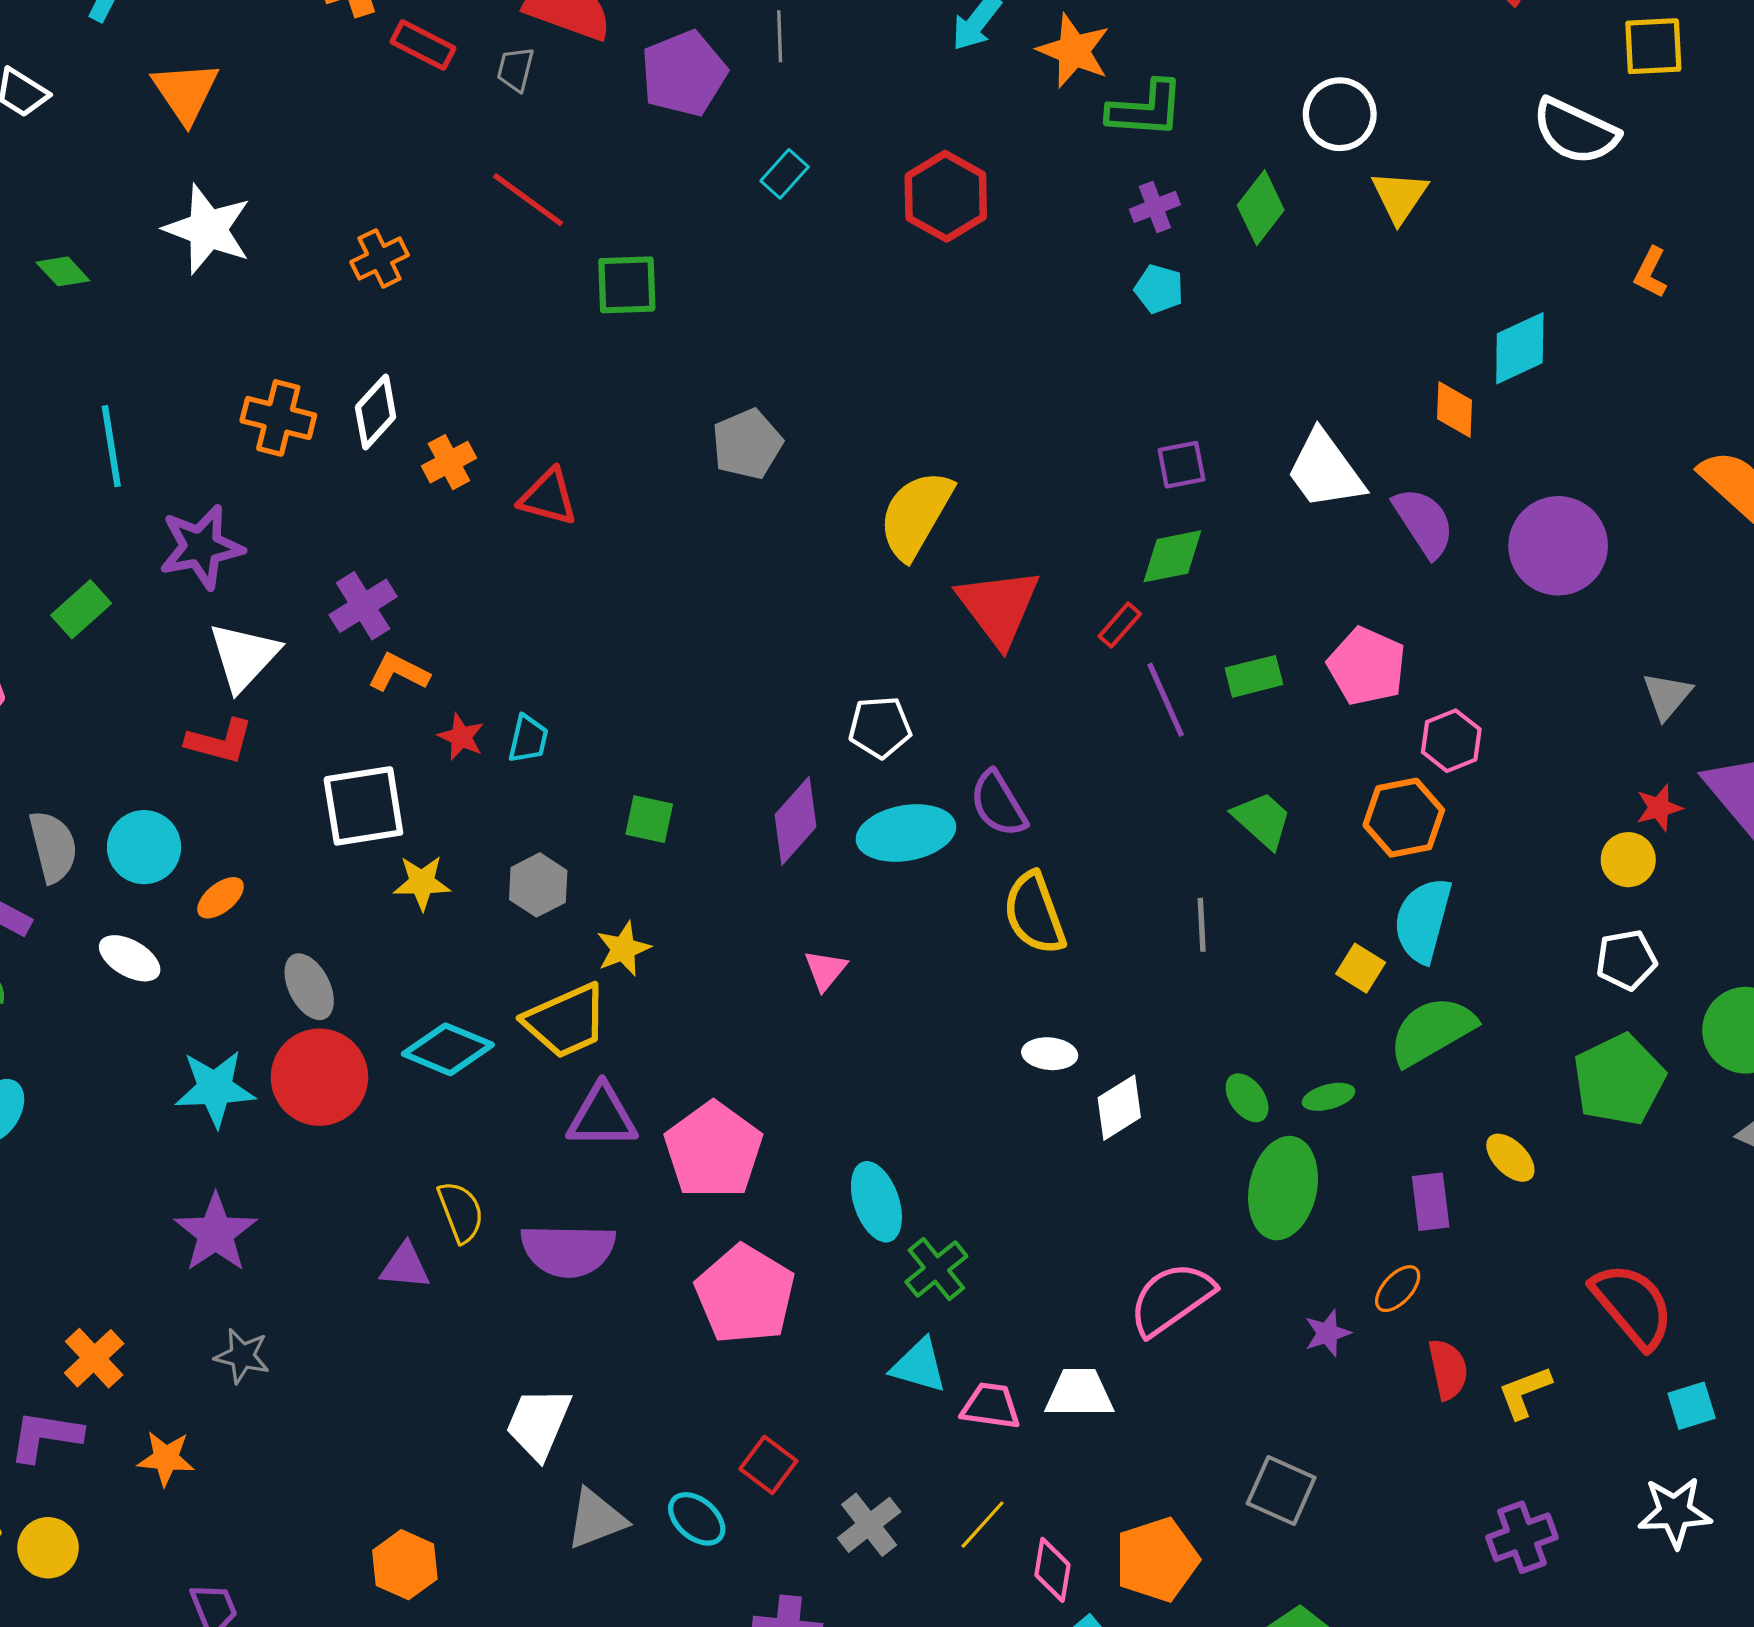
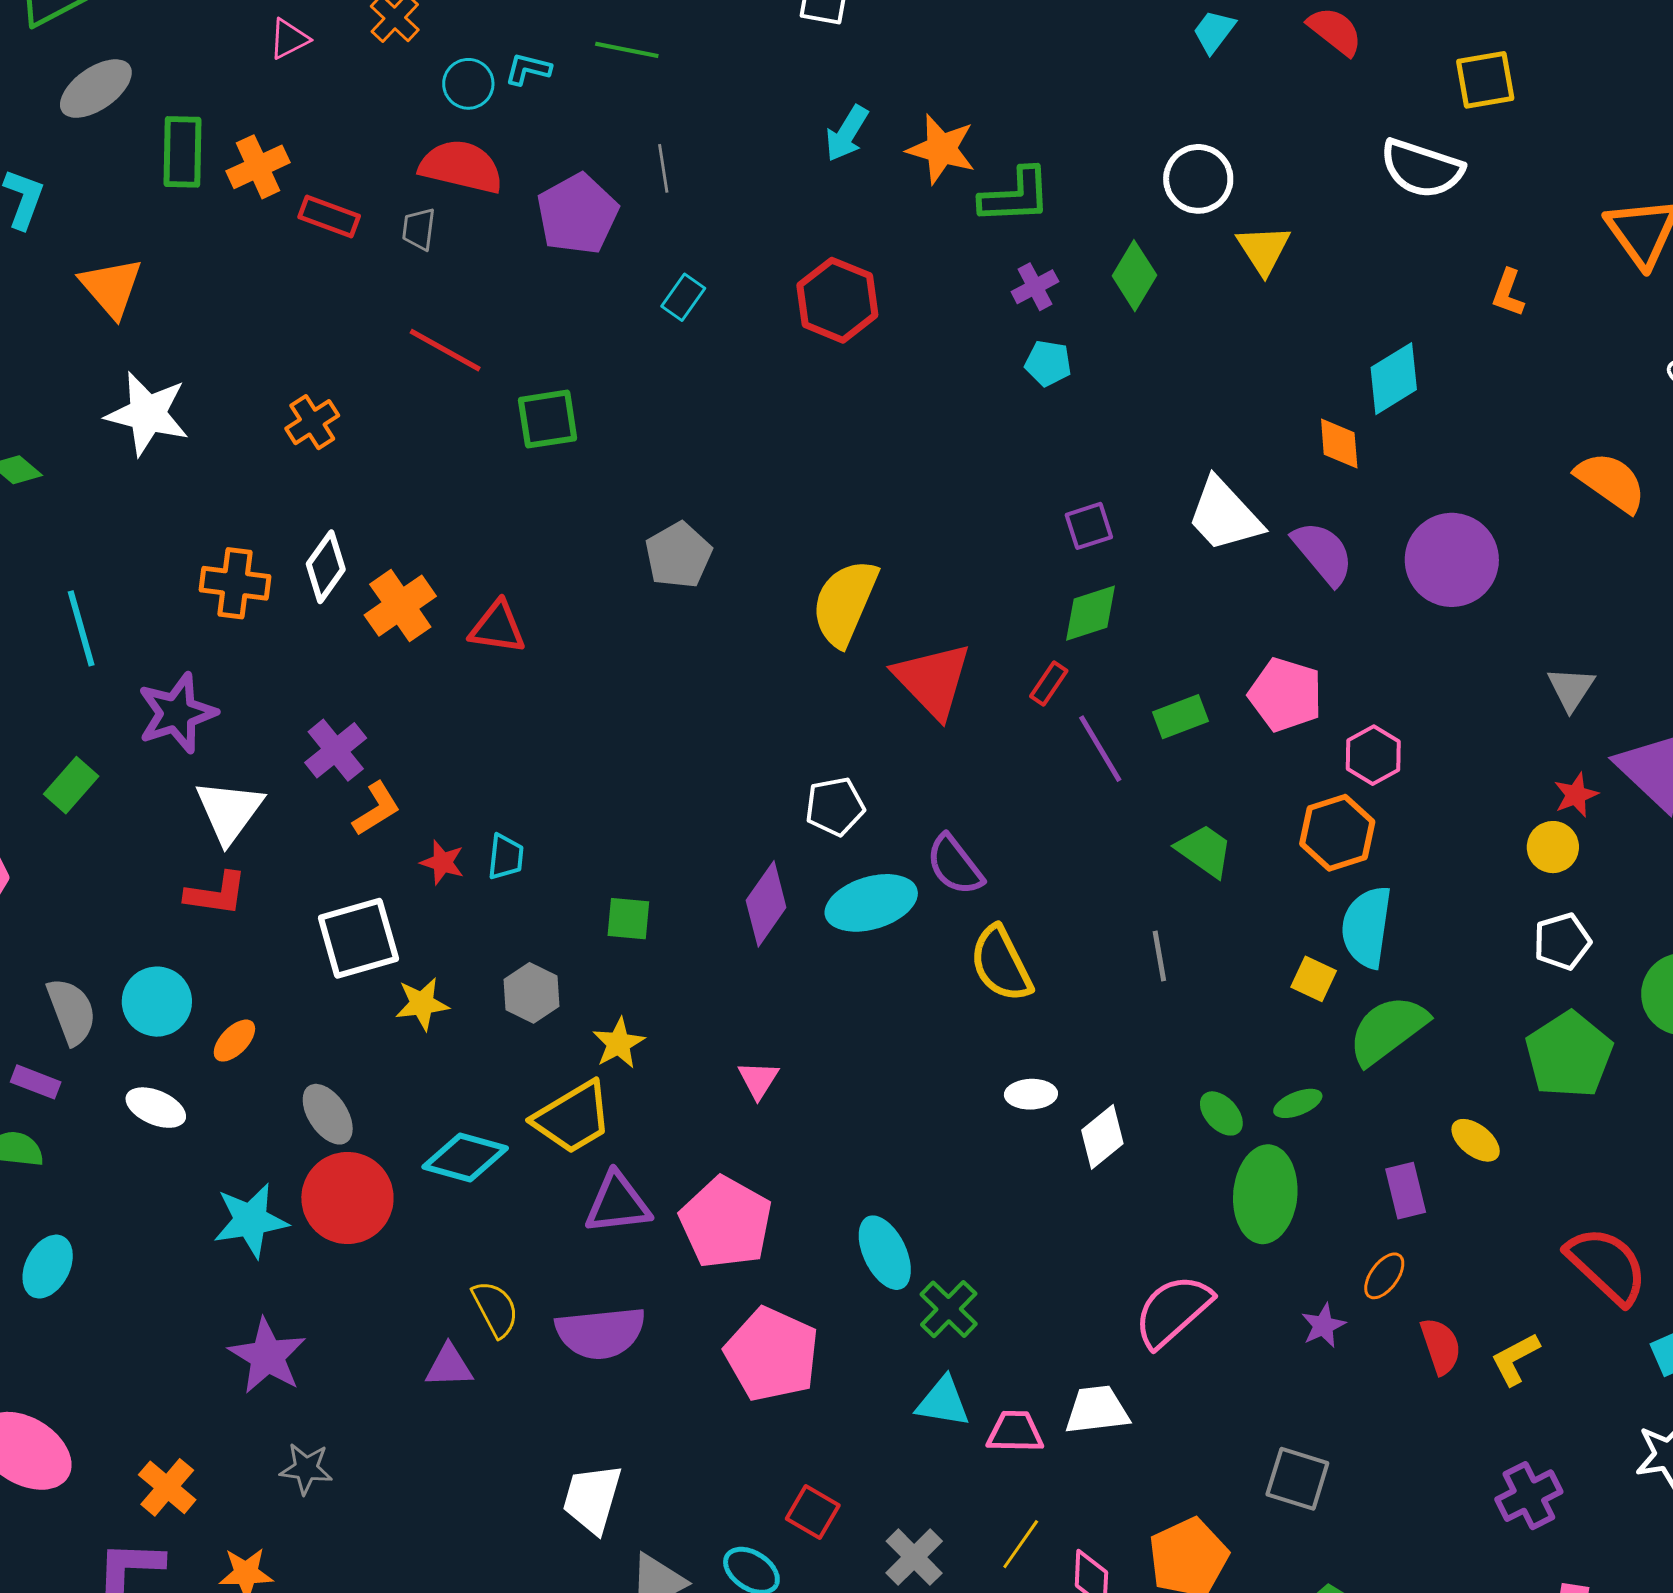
orange cross: (449, 462) -> (400, 606), size x1.4
orange L-shape: (399, 672) -> (376, 809), turned 128
pink triangle: (825, 970) -> (758, 1080), moved

